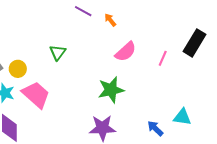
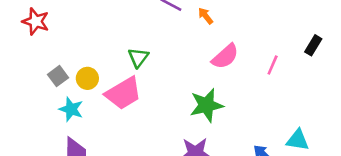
black rectangle: (195, 43) -> (313, 45), size x0.6
pink trapezoid: (36, 95) -> (123, 93), moved, turned 108

